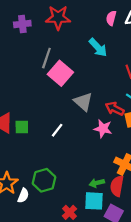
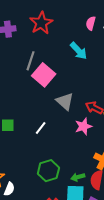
red star: (58, 18) -> (41, 23), turned -30
pink star: (103, 129) -> (83, 126), turned -30
green hexagon: (44, 180) -> (48, 171), moved

